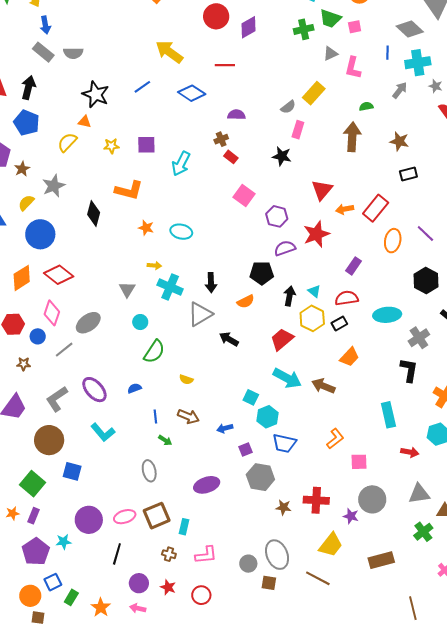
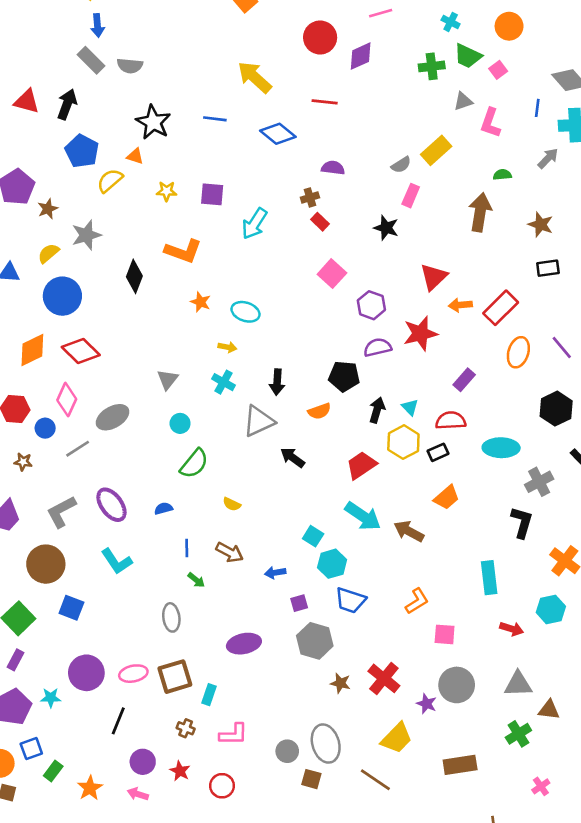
pink square: (355, 27) -> (498, 70), turned -32
blue line: (142, 87) -> (215, 119), turned 36
blue pentagon: (27, 123) -> (82, 151), moved
yellow arrow: (154, 266) -> (227, 347), moved
cyan cross: (170, 287) -> (224, 382), size x0.7
red cross: (316, 500) -> (384, 678), turned 30

